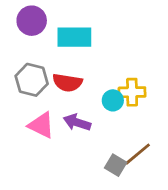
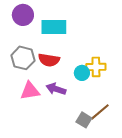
pink triangle: (41, 125) -> (30, 91), turned -35

